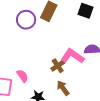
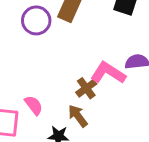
brown arrow: (63, 88) -> (78, 116), moved

